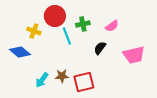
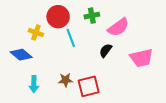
green cross: (83, 24) -> (92, 16), moved
pink semicircle: (112, 26) -> (118, 27), size x1.5
cyan arrow: (42, 80) -> (34, 84), moved, turned -35

